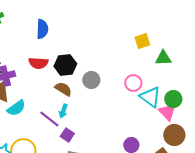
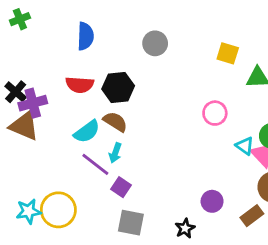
yellow square: (142, 41) -> (228, 53), turned 35
gray circle: (91, 80) -> (155, 43), moved
cyan triangle: (150, 97) -> (245, 146), moved, size x0.6
cyan semicircle: (16, 108) -> (87, 132), moved

